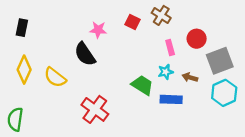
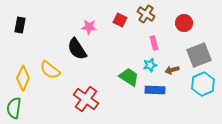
red circle: (197, 39) -> (184, 23), moved
yellow diamond: (24, 70) -> (23, 78), moved
brown arrow: (190, 77) -> (172, 70), turned -32

